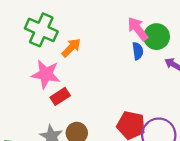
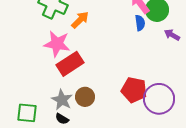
red rectangle: (60, 96) -> (70, 64), size x1.5

